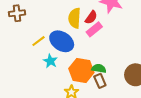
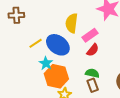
red semicircle: (91, 17) -> (93, 50), moved
orange hexagon: (81, 70) -> (56, 76), moved

